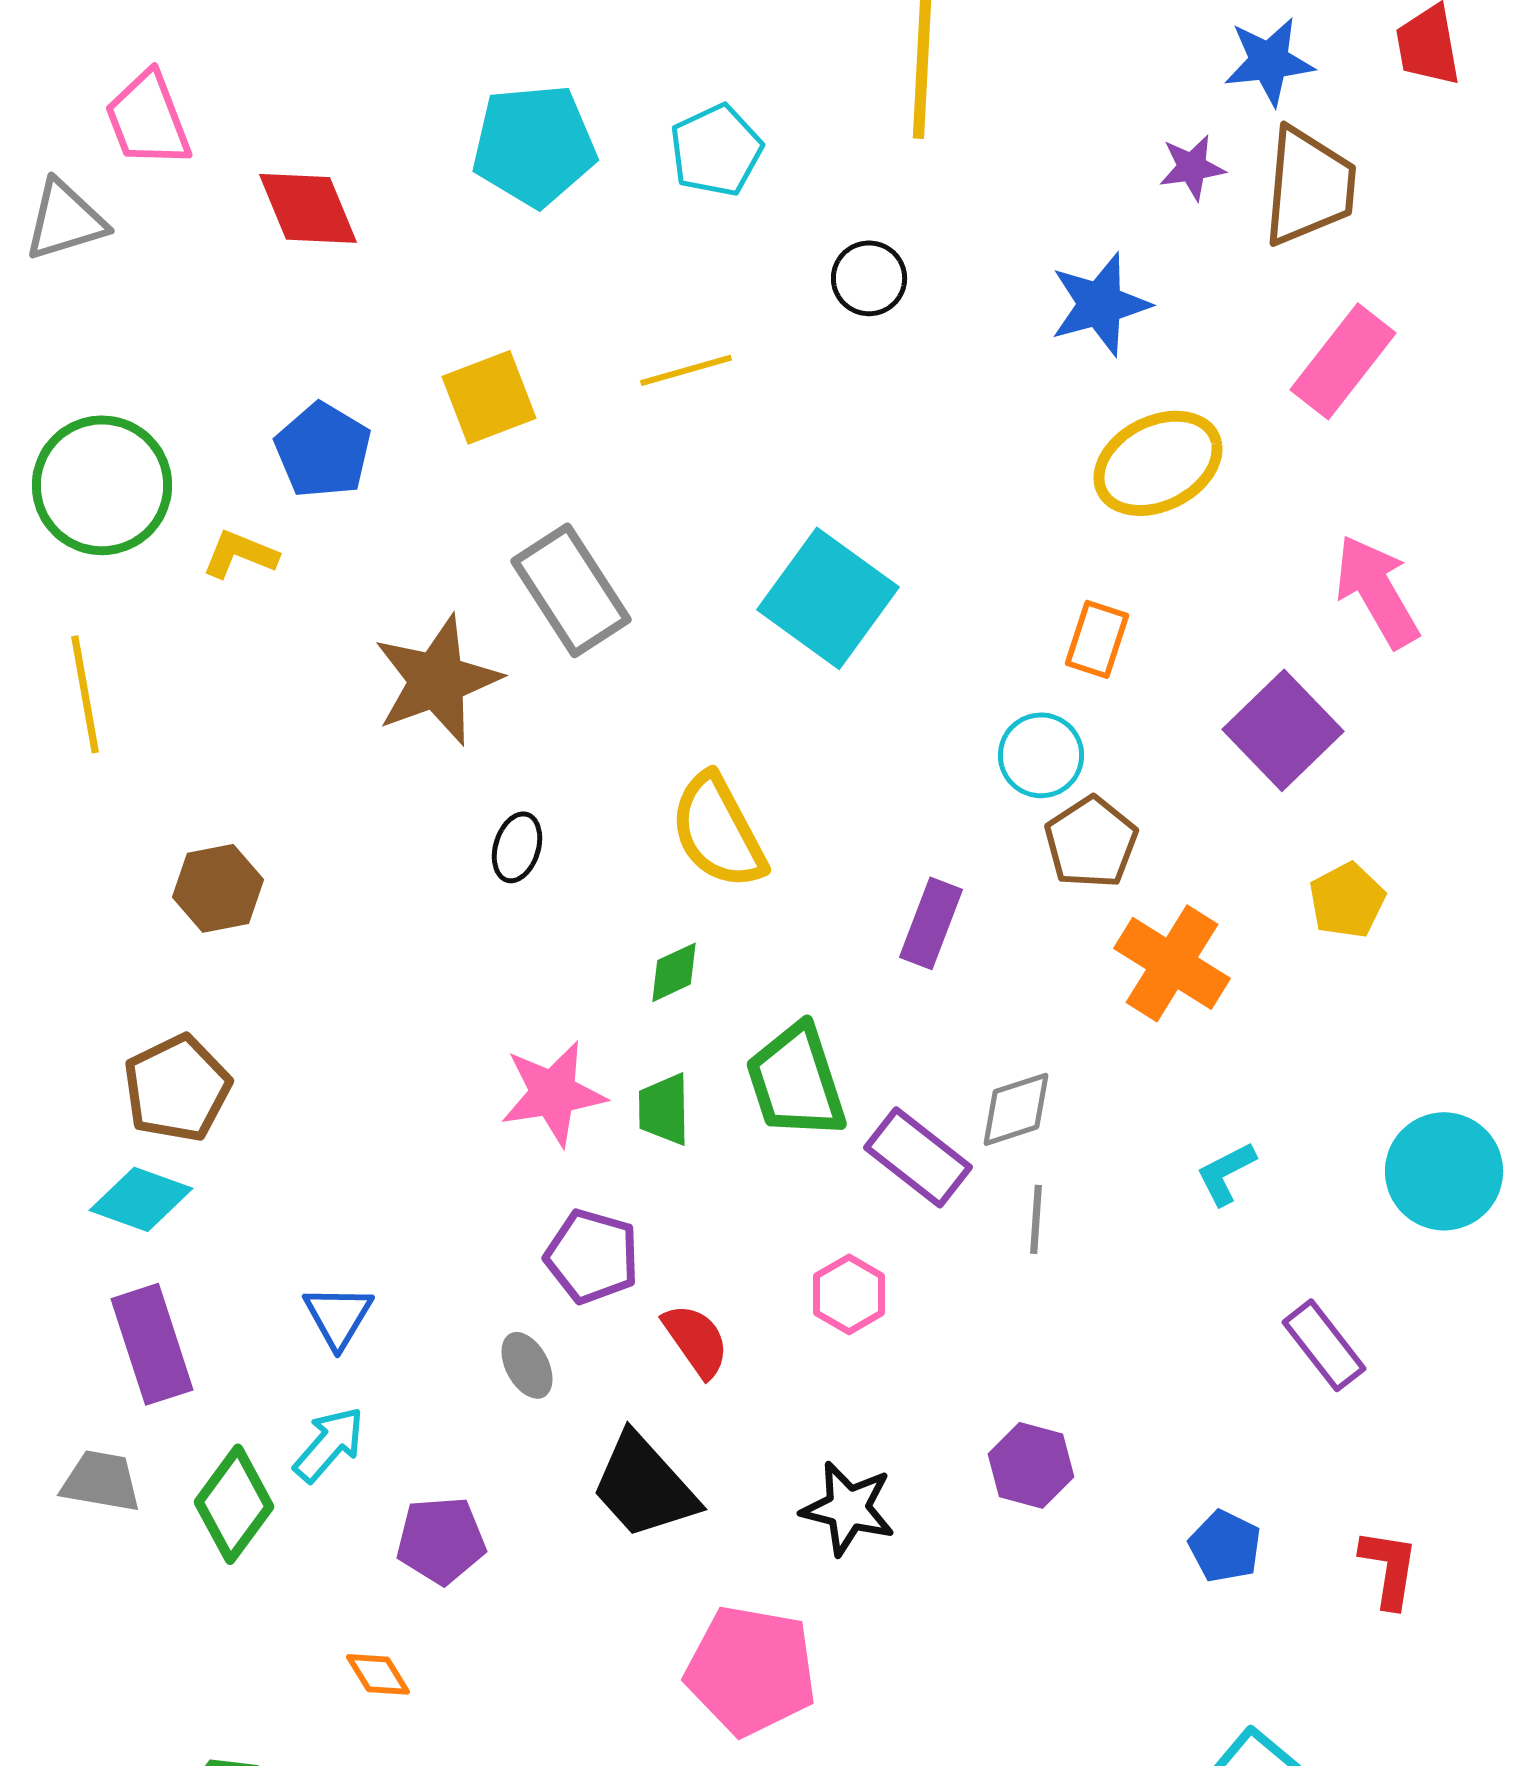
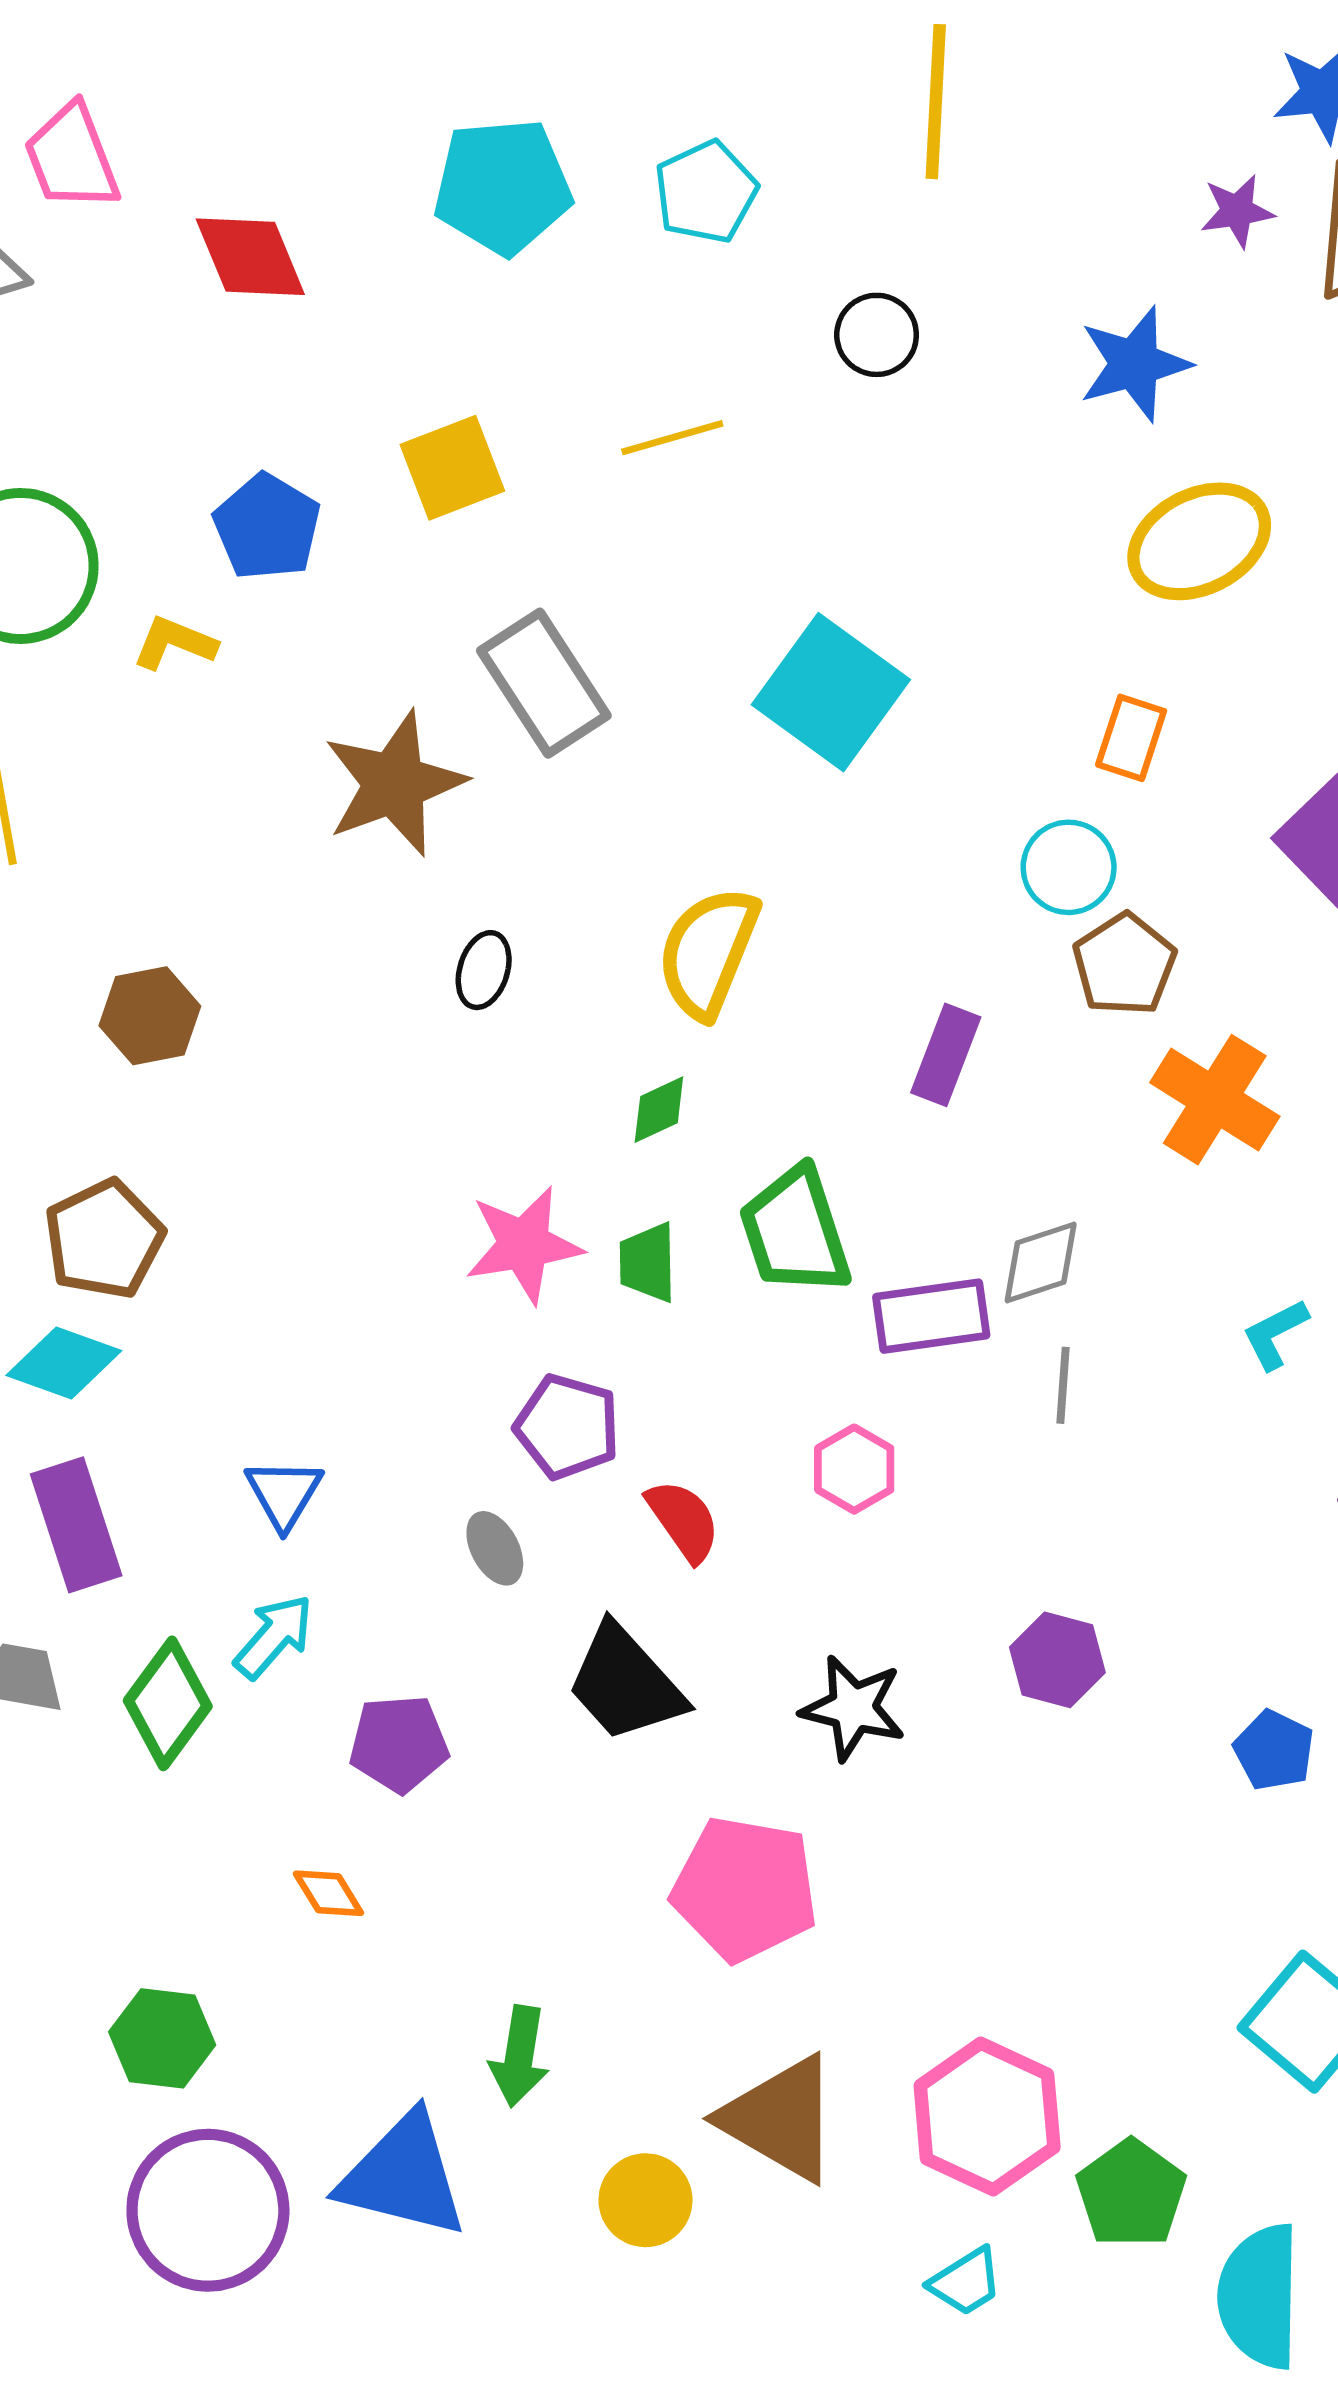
yellow semicircle: (718, 831) -> (708, 952), turned 50
purple rectangle: (918, 1157) -> (931, 1316), turned -46

